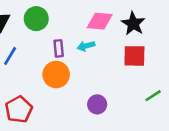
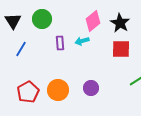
pink diamond: (100, 21) -> (93, 21), turned -45
orange circle: (56, 75) -> (58, 90), moved

